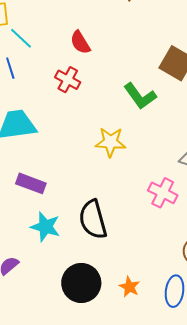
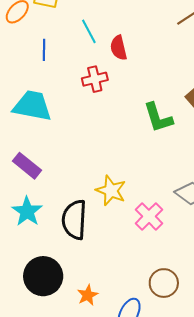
cyan line: (21, 38) -> (89, 31), moved
red cross: (68, 80) -> (95, 79), turned 30
yellow star: (111, 142) -> (111, 191), moved

